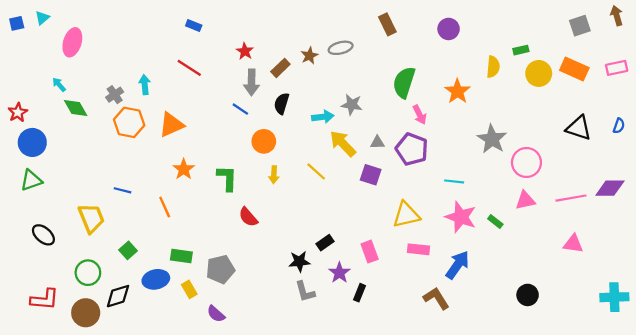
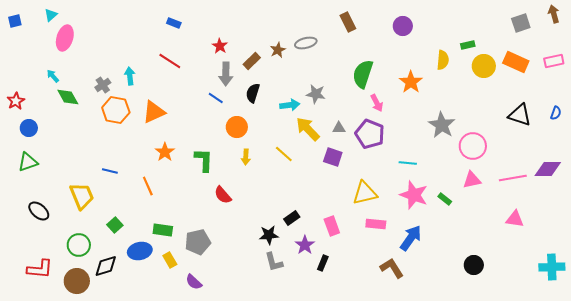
cyan triangle: (42, 18) -> (51, 15), moved
blue circle: (32, 142) -> (29, 128), size x0.7

